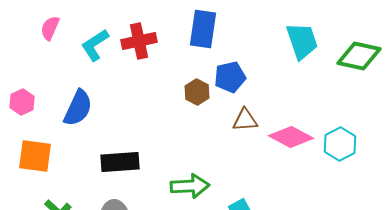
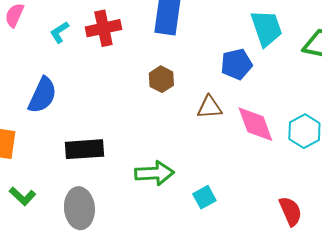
cyan L-shape: (95, 45) -> (59, 32), size x0.7
blue pentagon: (230, 77) -> (236, 64), moved
pink diamond: (291, 137) -> (255, 124), turned 42

